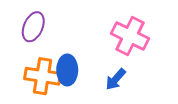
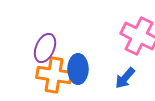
purple ellipse: (33, 27) -> (45, 48), moved

